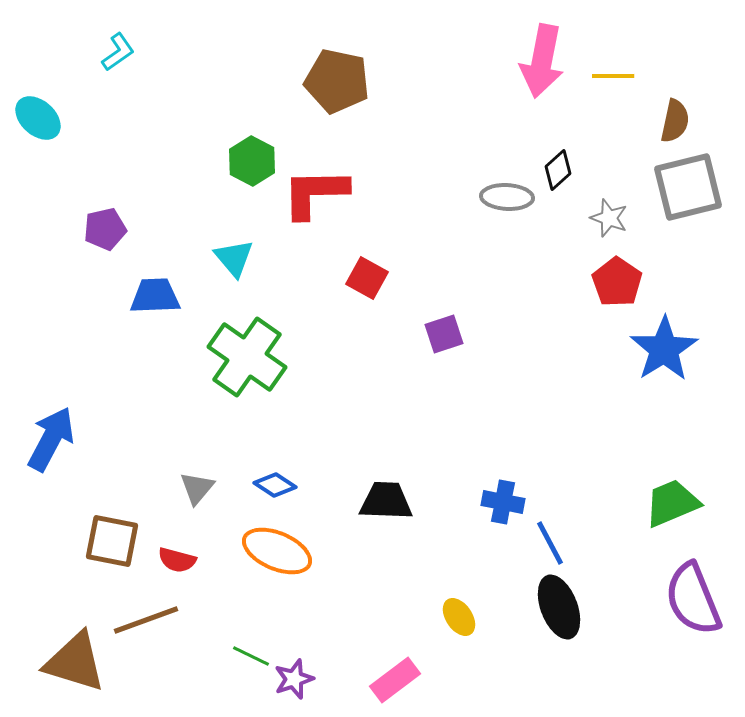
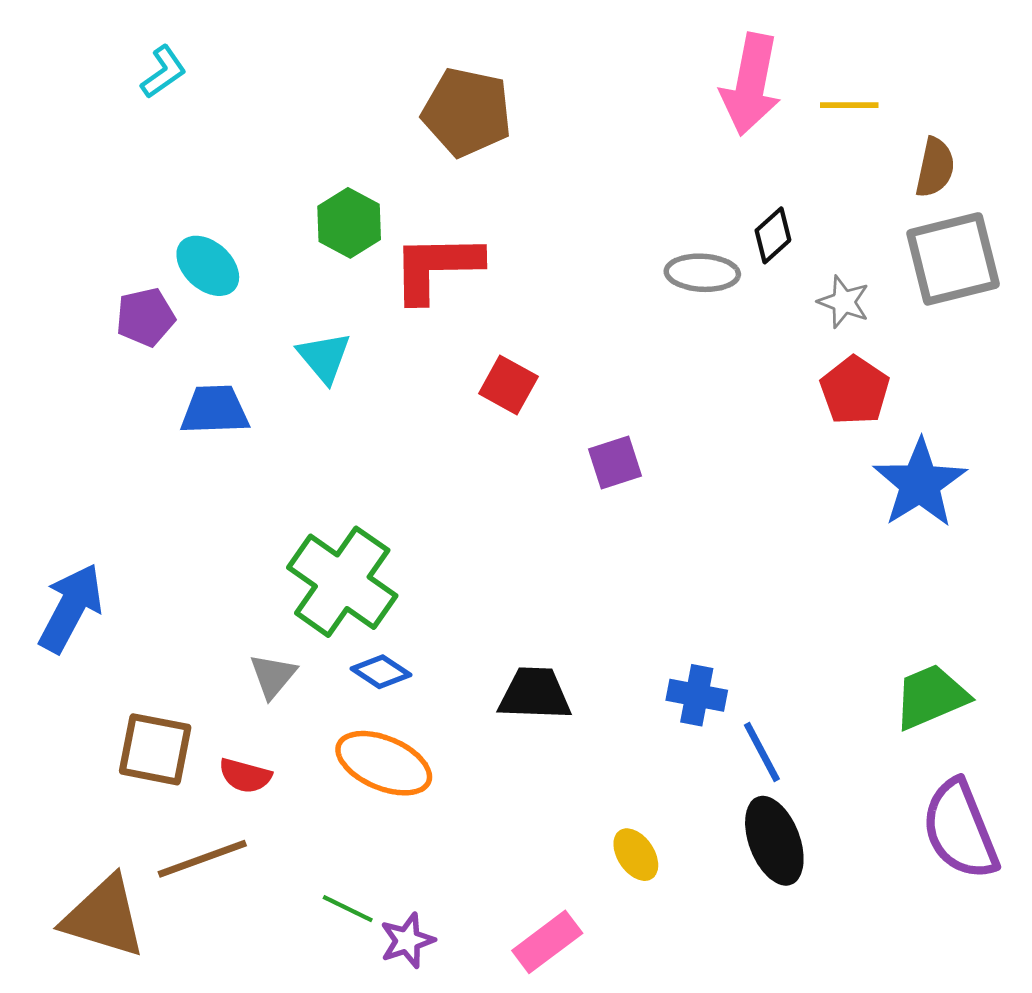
cyan ellipse: (38, 118) -> (208, 266), moved
green cross: (247, 357) -> (342, 582), moved

